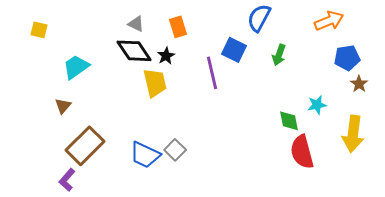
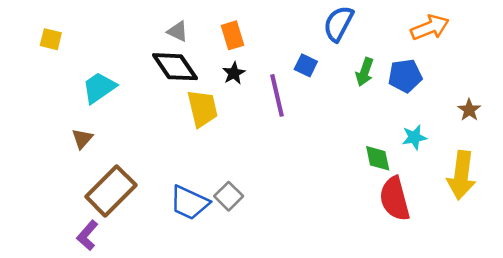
blue square: (234, 50) -> (306, 65), size x0.7
black star: (166, 56) -> (234, 73), moved
blue pentagon: (347, 58) -> (405, 76), moved

